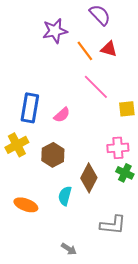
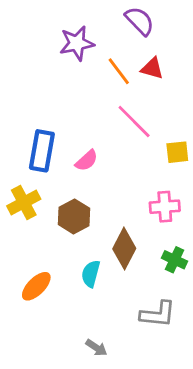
green cross: (125, 173) -> (175, 260), moved
orange ellipse: (26, 205) -> (36, 286), turned -65

